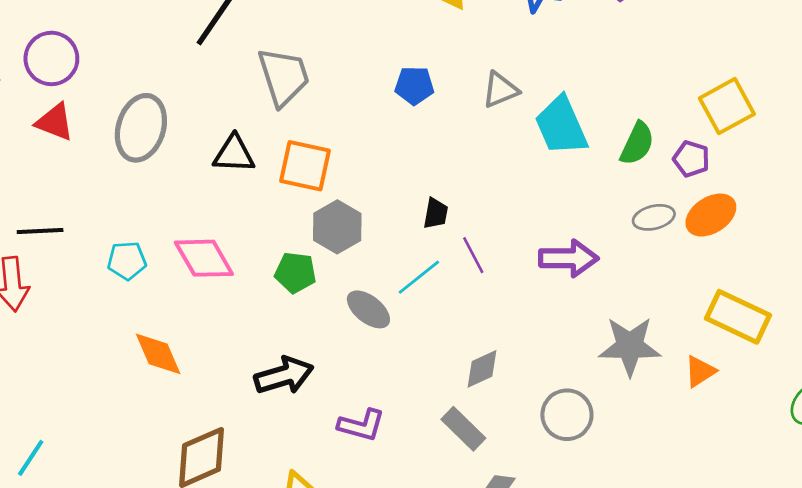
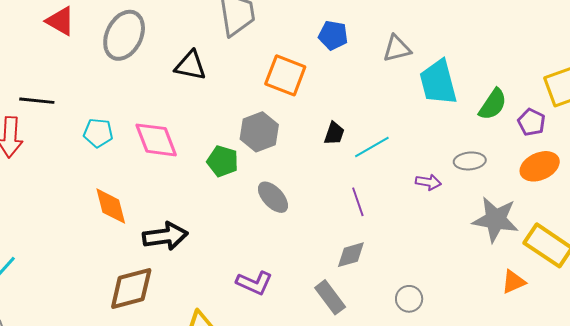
orange square: (305, 166) -> (285, 75), moved
gray ellipse: (654, 217) -> (470, 161), moved
purple line: (473, 255) -> (358, 202), moved
purple arrow: (569, 258) -> (428, 182), size x0.6
cyan line: (419, 277) -> (372, 147), moved
gray star: (630, 346) -> (496, 219), moved
black arrow: (284, 376) -> (165, 236), moved
gray circle: (567, 415) -> (409, 299), size x0.7

